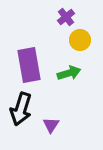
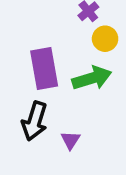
green arrow: (69, 73) -> (92, 78), size x1.4

